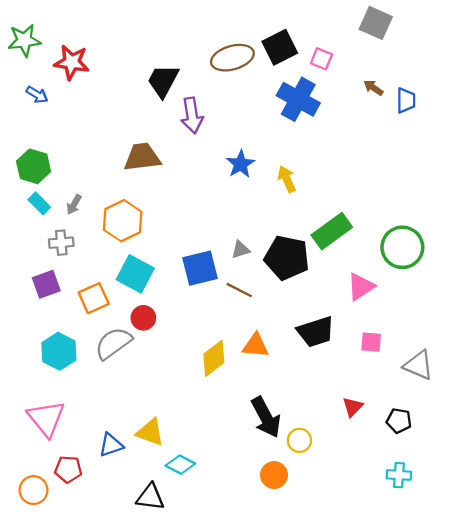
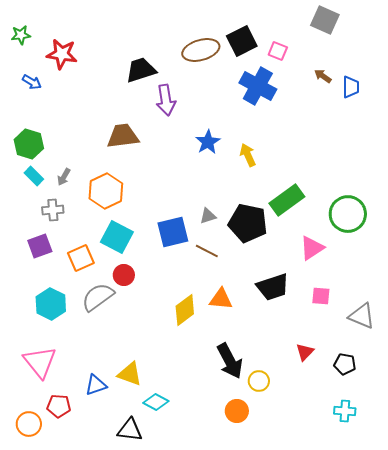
green star: (24, 40) -> (21, 35), size x0.7
black trapezoid: (163, 81) -> (141, 70), turned 44

